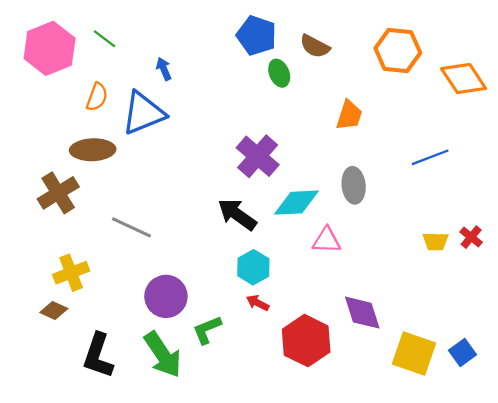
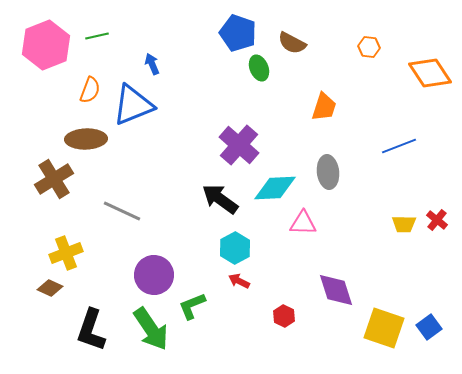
green line: (105, 39) -> (97, 36), turned -50
orange hexagon: (398, 51) -> (369, 47), size x0.5
red hexagon: (306, 341) -> (284, 316), size x0.5

